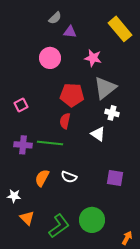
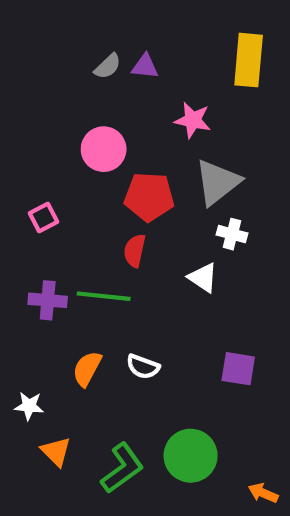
gray semicircle: (55, 18) -> (108, 66), moved
yellow rectangle: (120, 29) -> (249, 60), turned 45
pink circle: (50, 58) -> (104, 149), moved
orange arrow: (127, 238) -> (263, 493), turned -96

